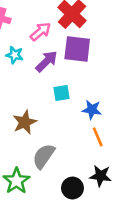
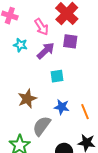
pink arrow: (41, 32) -> (41, 27), turned 96
purple square: (77, 49) -> (70, 41), size x0.7
blue star: (92, 110) -> (62, 107), moved

